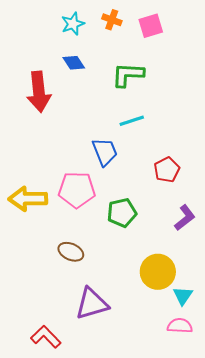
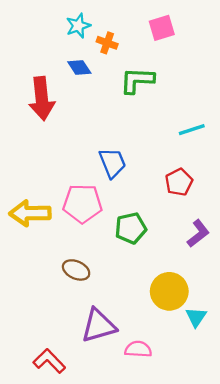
orange cross: (112, 20) -> (107, 43), moved
cyan line: (132, 121) -> (192, 130), moved
pink semicircle: (180, 326) -> (138, 349), moved

